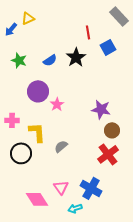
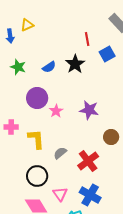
blue arrow: (11, 29) -> (10, 36), turned -48
purple star: (101, 109) -> (89, 110), moved
black circle: (21, 153) -> (37, 176), moved
red cross: (108, 154) -> (88, 161), moved

